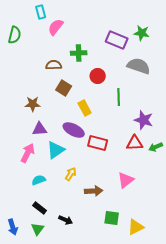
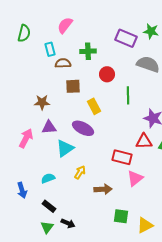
cyan rectangle: (41, 12) -> (50, 49), moved
brown square: (64, 88) -> (73, 86), turned -35
red rectangle: (98, 143) -> (122, 157), moved
pink arrow: (28, 153) -> (26, 138), moved
black arrow: (66, 220) -> (68, 223), moved
blue arrow: (13, 227) -> (22, 190), moved

